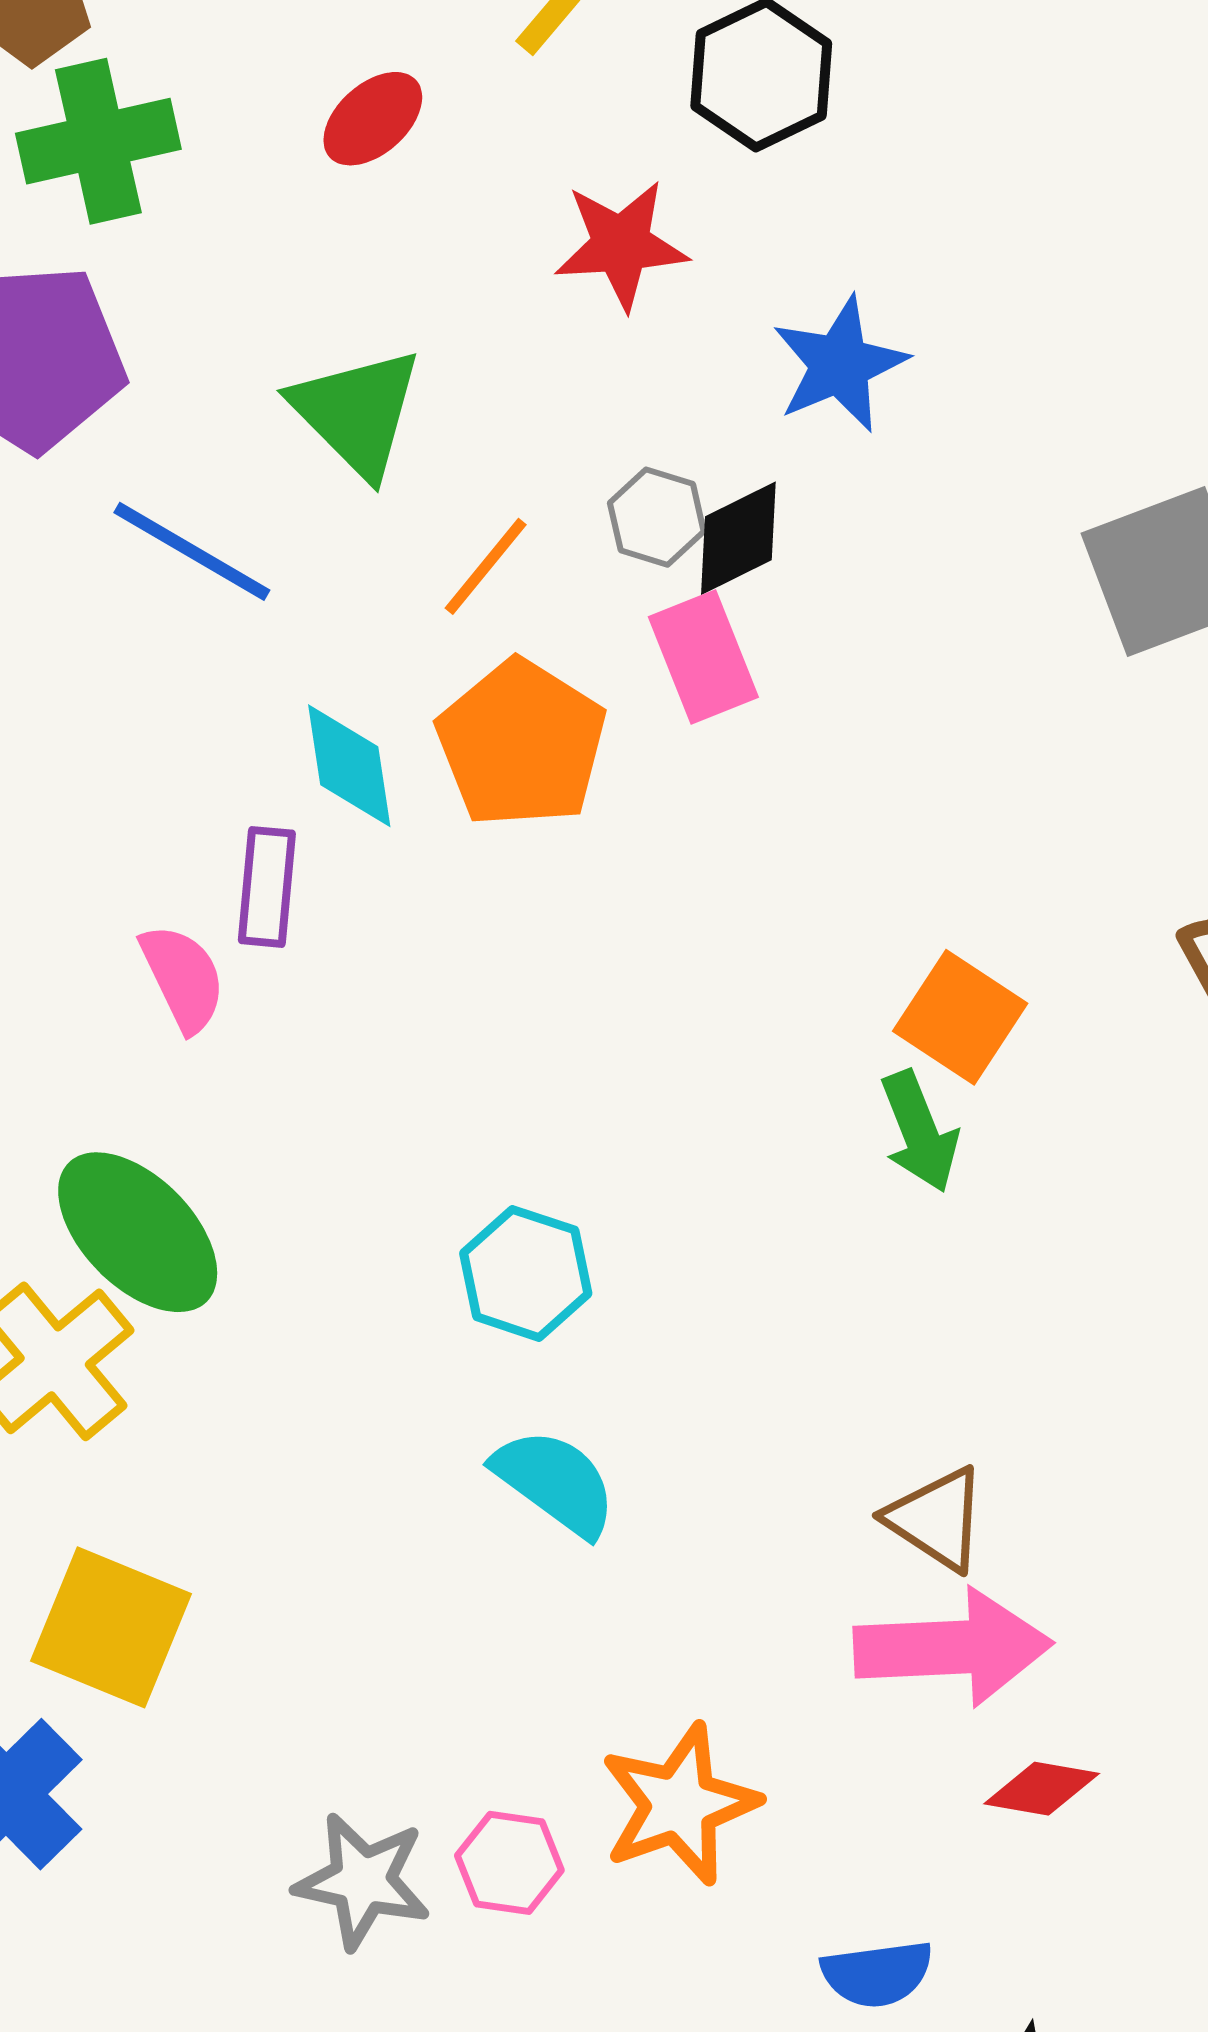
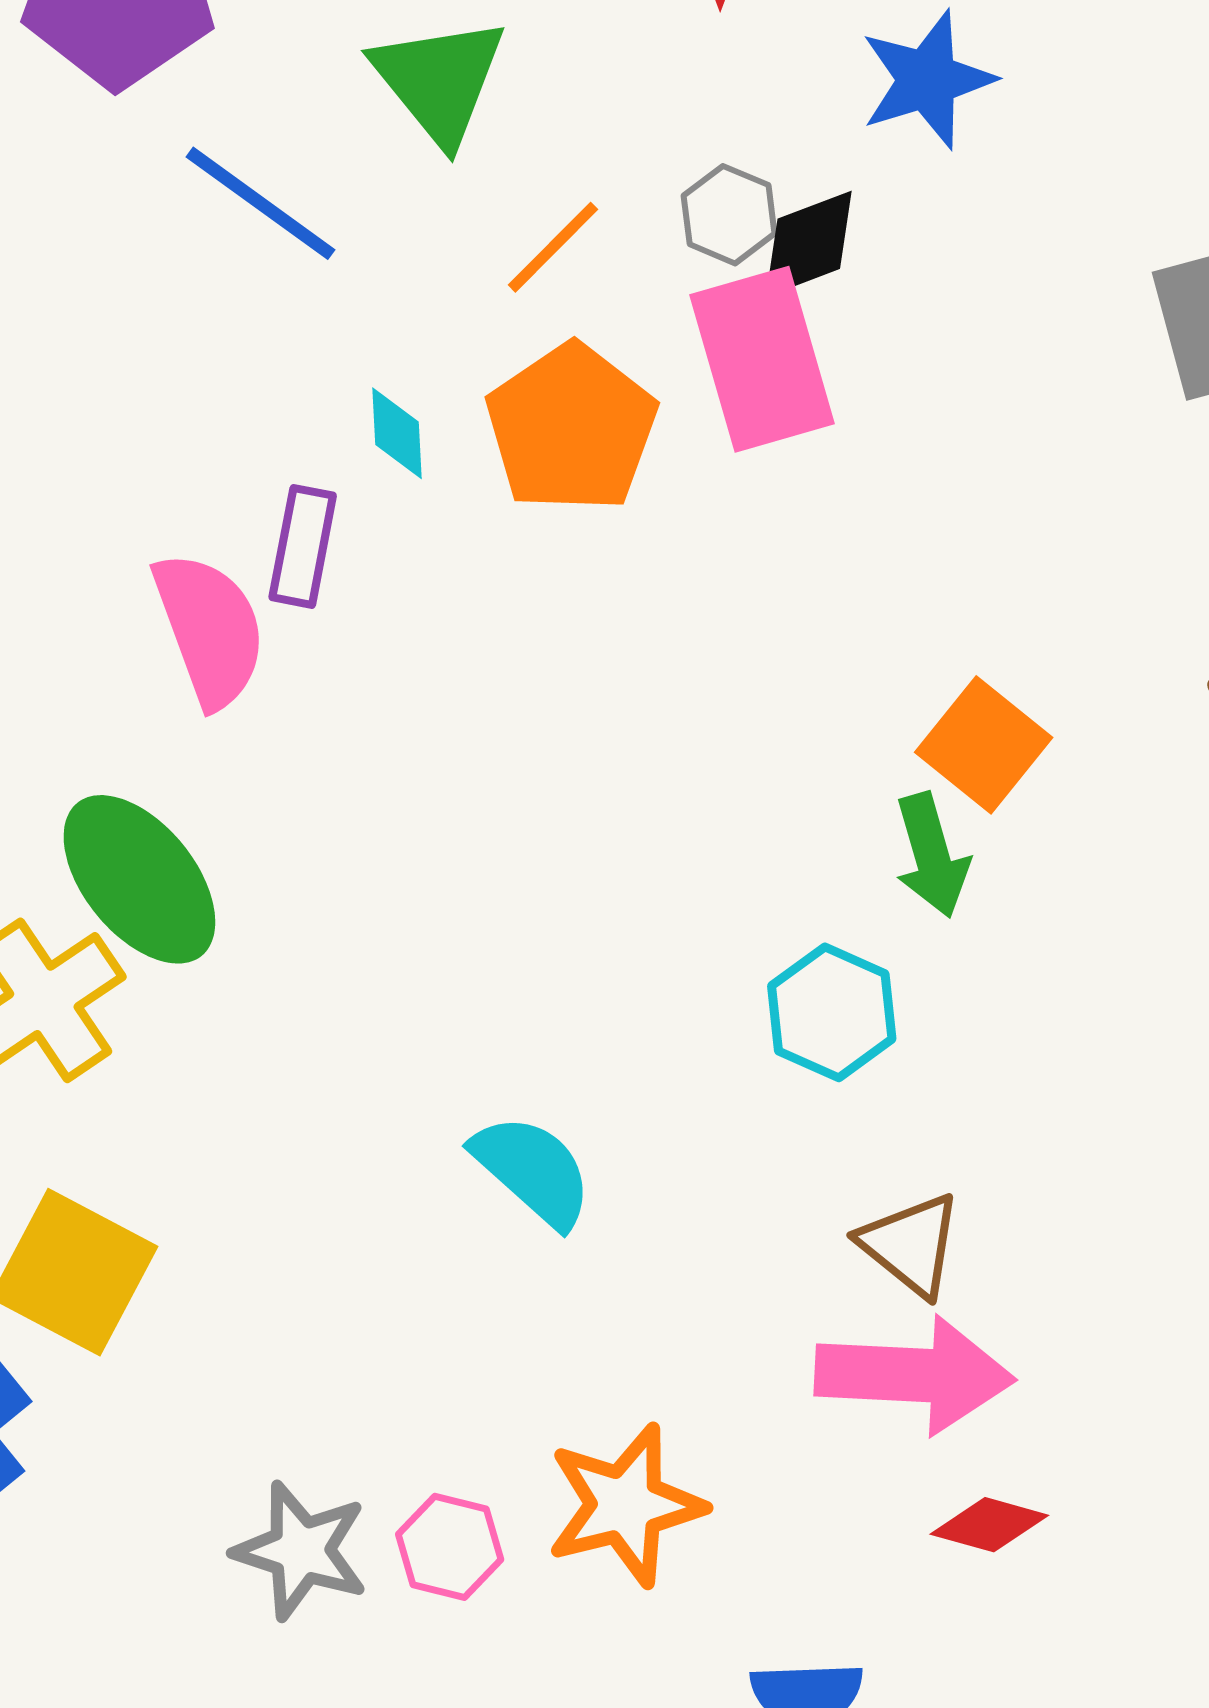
pink rectangle: (703, 657) -> (762, 359), size x1.4
cyan diamond: (349, 766) -> (397, 433), size x0.7
pink semicircle: (183, 978) -> (210, 629), size x1.4
cyan hexagon: (526, 1273) -> (832, 1012), moved

